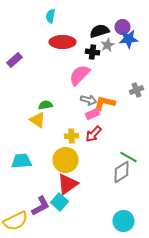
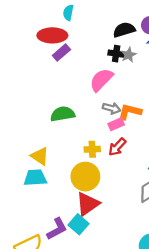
red ellipse: (62, 42) -> (52, 35), moved
gray star: (108, 45) -> (129, 55), moved
purple rectangle: (14, 60) -> (61, 52), moved
green semicircle: (46, 105) -> (63, 114), size x1.5
yellow triangle: (38, 120) -> (40, 156), moved

